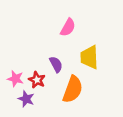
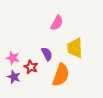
pink star: (15, 79) -> (13, 58), moved
purple star: (26, 99) -> (14, 77), moved

